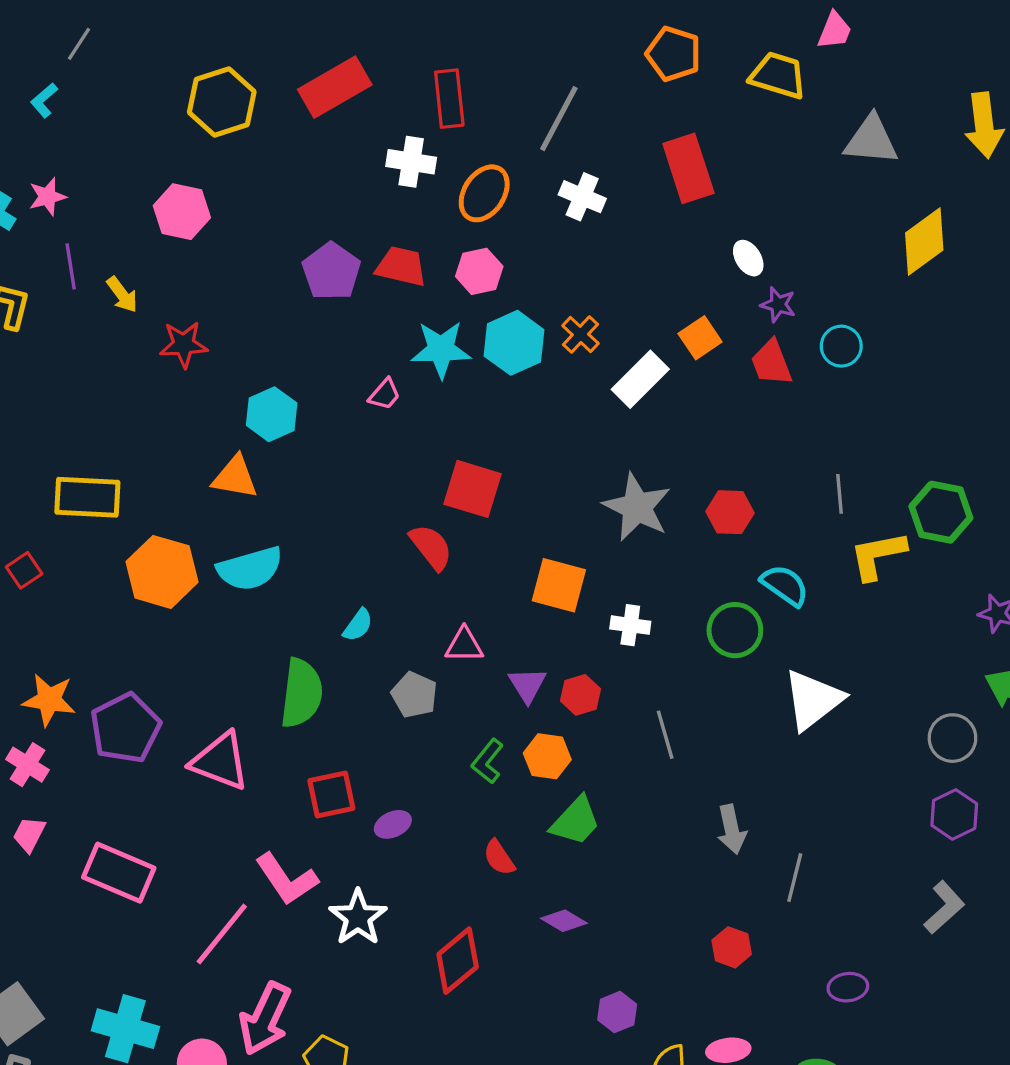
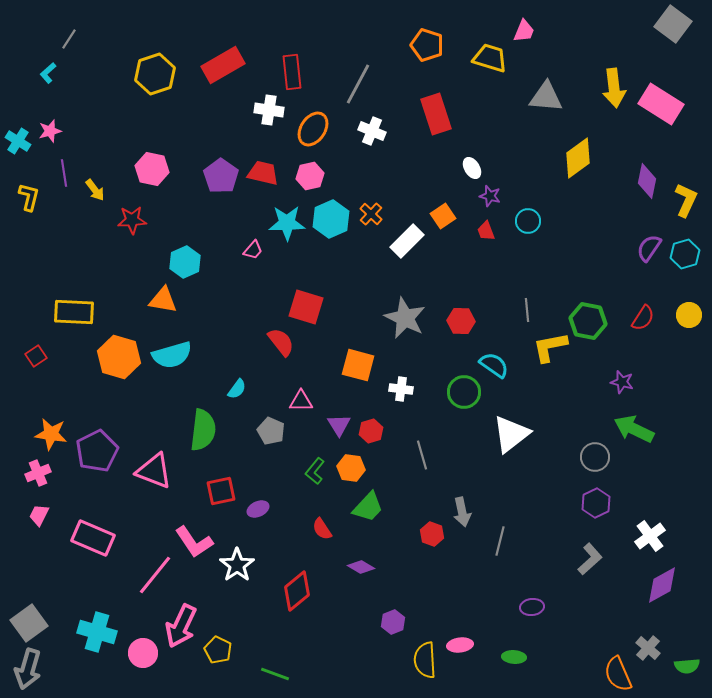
pink hexagon: (182, 212) -> (152, 169), moved
red trapezoid: (771, 363) -> (486, 231), size x0.7
pink cross: (27, 765) -> (38, 473), turned 35
red hexagon: (732, 947) -> (432, 534), moved

